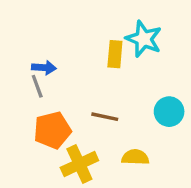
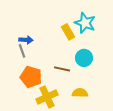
yellow rectangle: (115, 54) -> (68, 32), turned -35
cyan circle: (169, 112) -> (84, 58), moved
orange pentagon: (52, 130) -> (31, 77), turned 30

